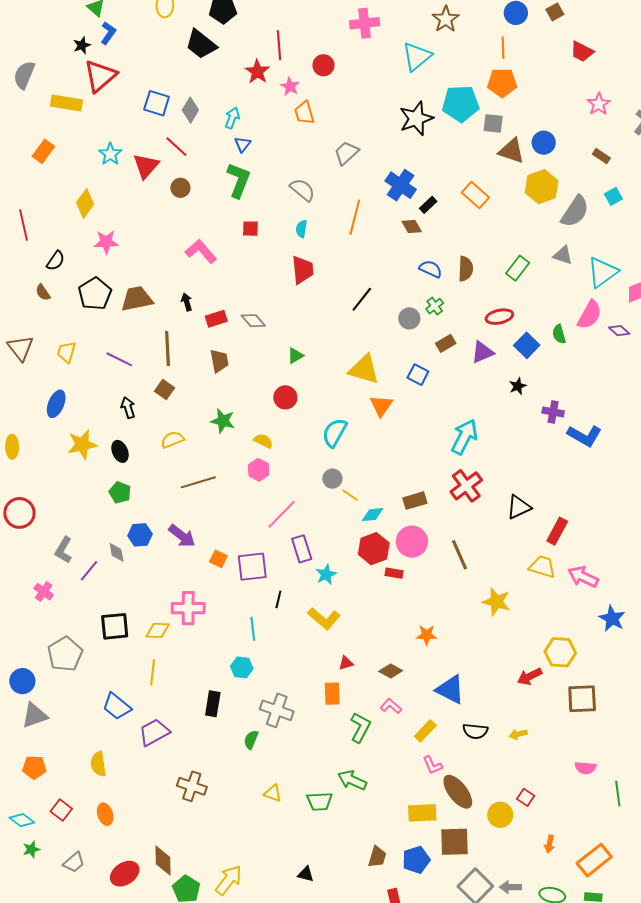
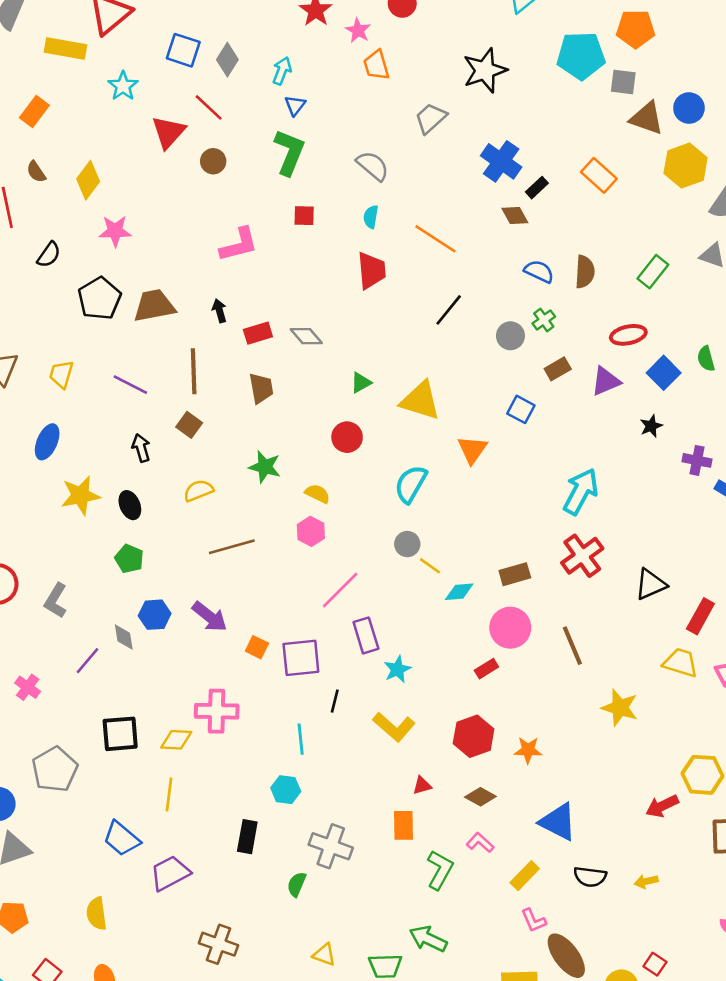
black star: (416, 119) -> (485, 70), moved
cyan star: (110, 154) -> (123, 86), moved
orange line: (355, 217) -> (435, 239), moved, turned -72
pink L-shape: (201, 251) -> (239, 245), turned 116
brown semicircle: (43, 292) -> (36, 172), moved
yellow triangle: (364, 369) -> (420, 401), moved
red hexagon: (374, 549) -> (474, 736), moved
gray L-shape: (64, 550) -> (56, 601), moved
red rectangle: (394, 573) -> (486, 669), turned -42

